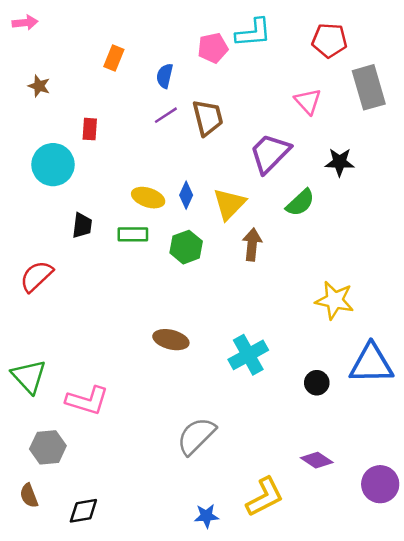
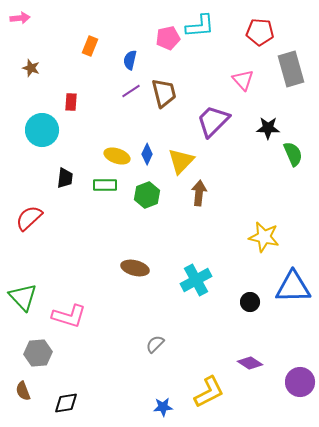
green semicircle: (300, 203) -> (293, 154), moved, turned -70
gray semicircle: (196, 436) -> (155, 344), size x0.6

